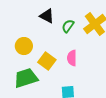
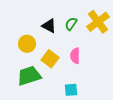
black triangle: (47, 16) -> (49, 26), moved

